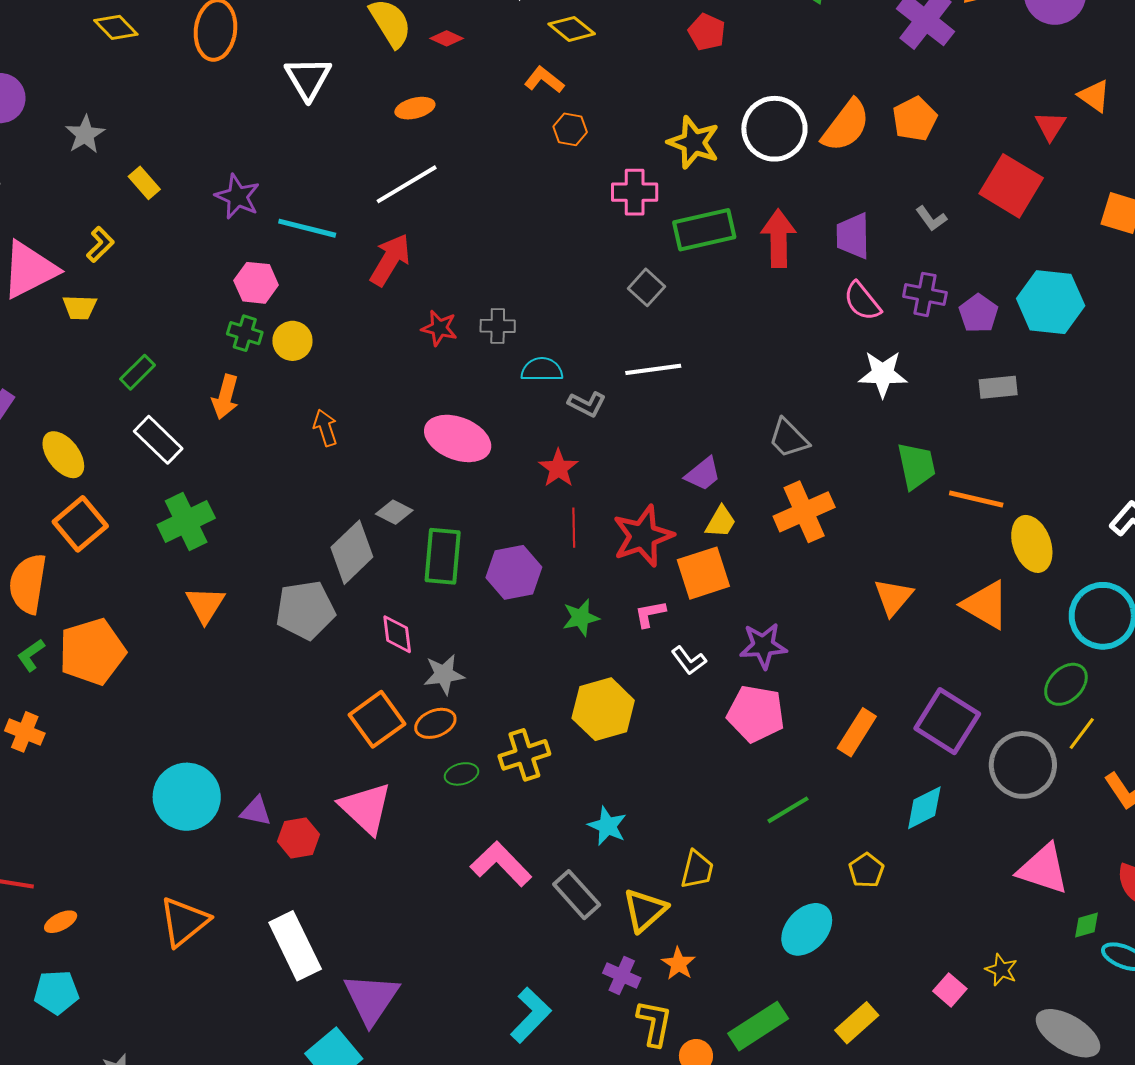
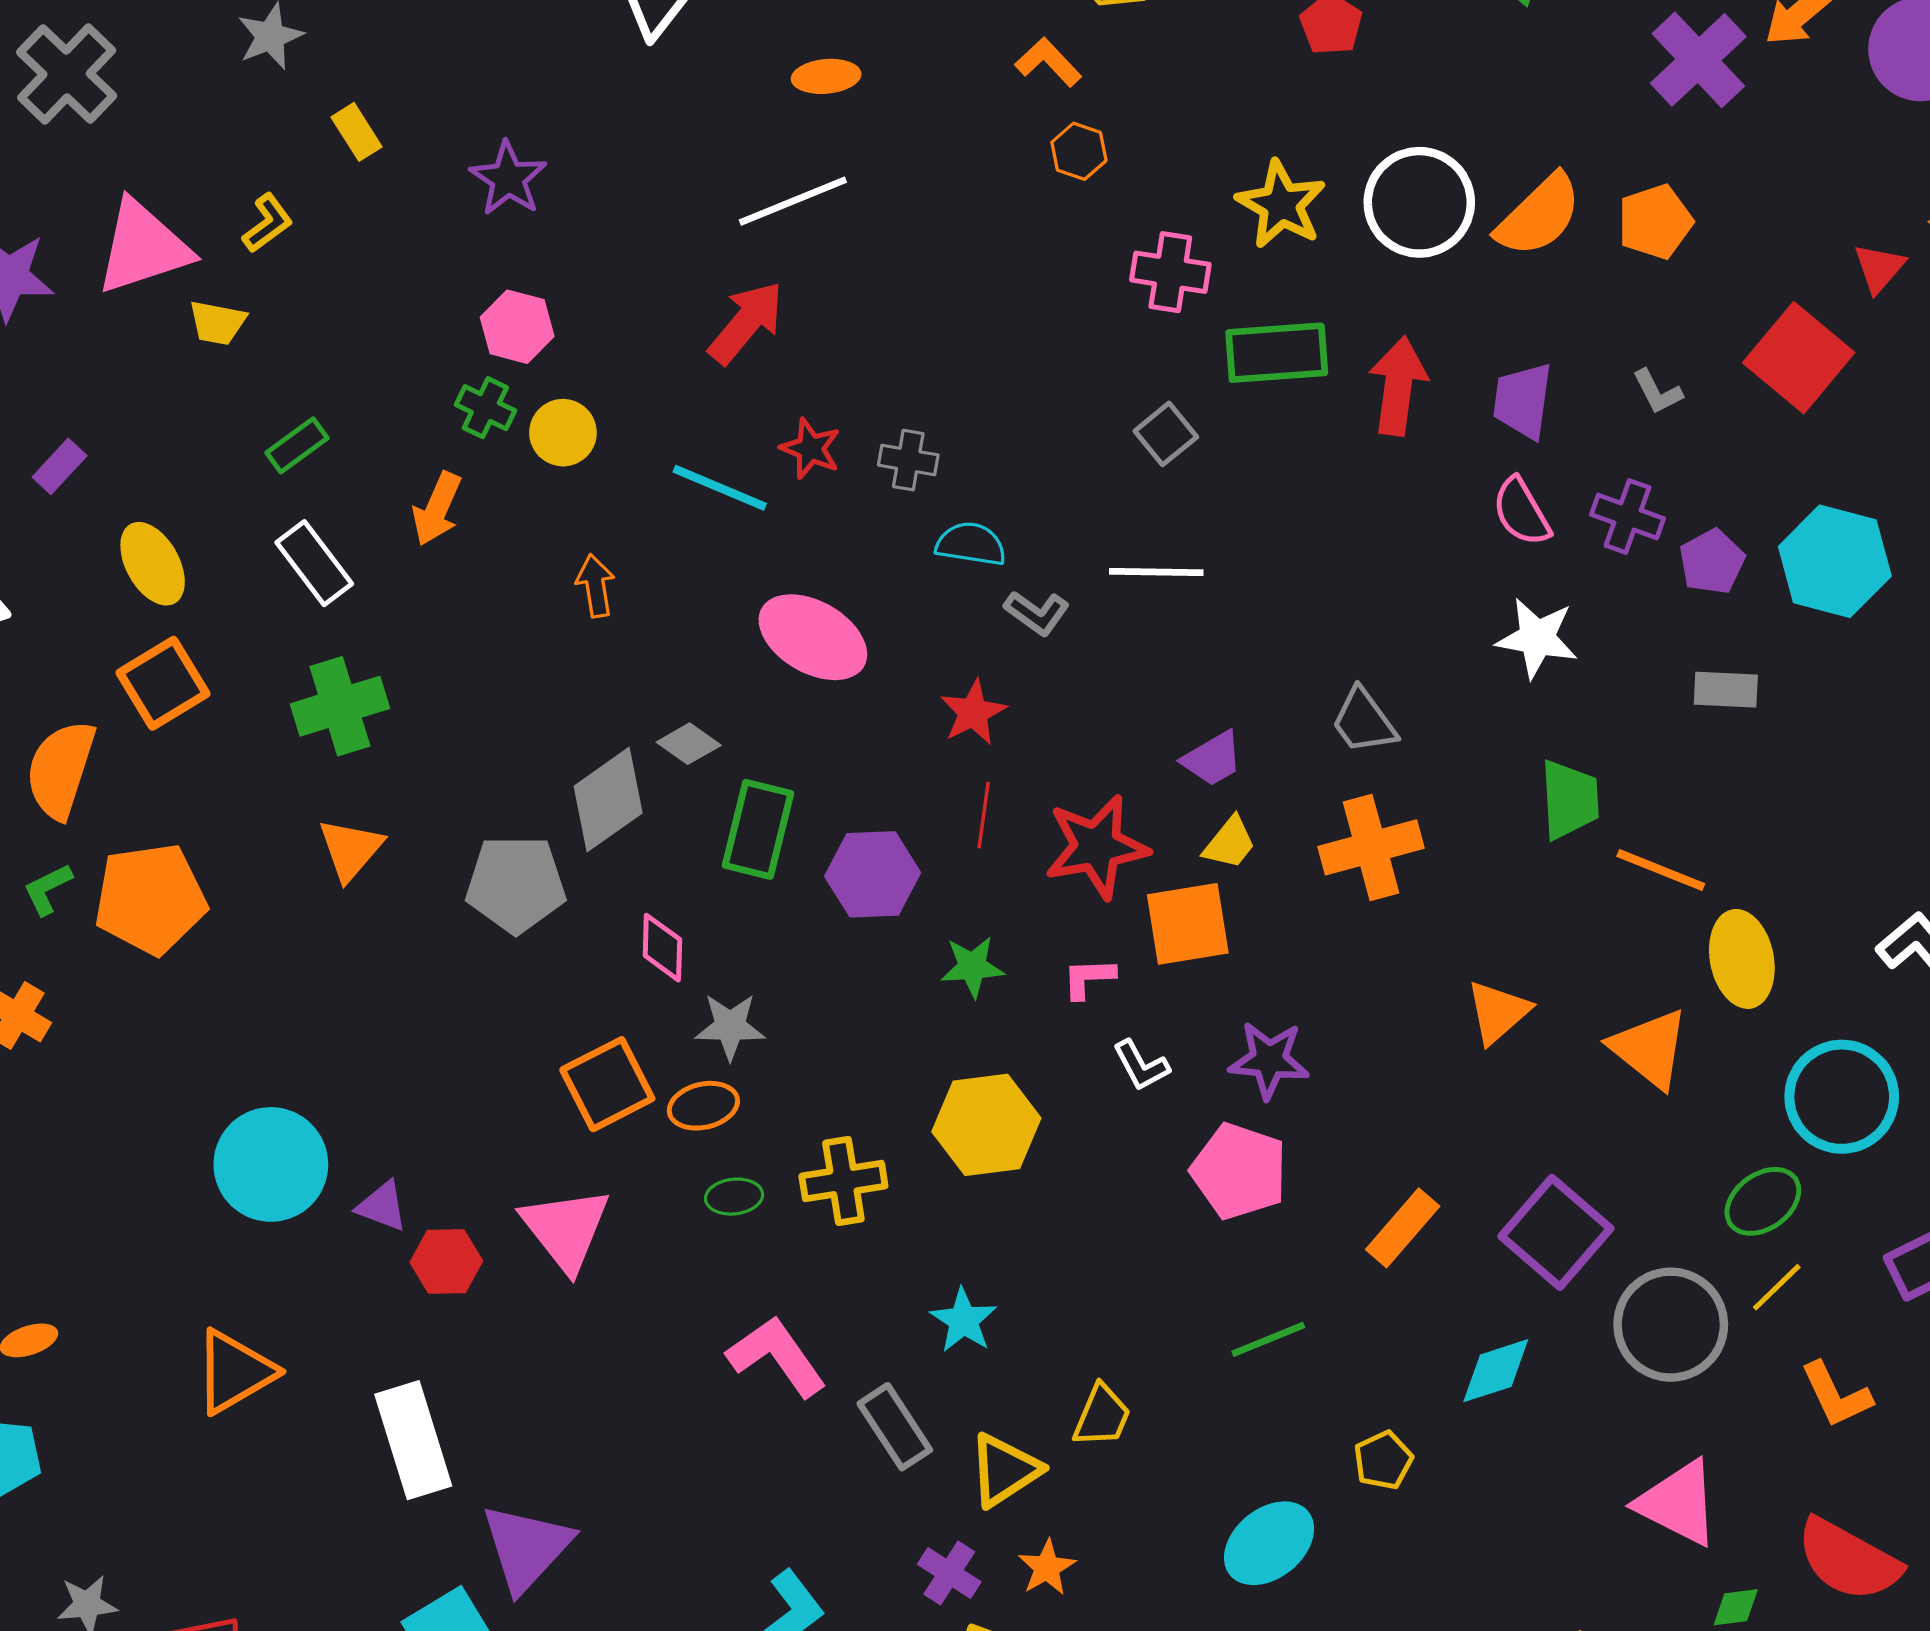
cyan line: (307, 228) -> (720, 488), moved

